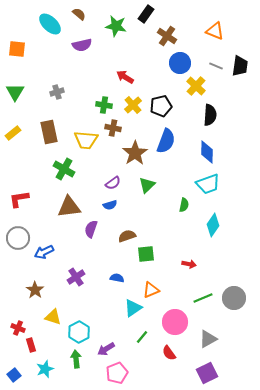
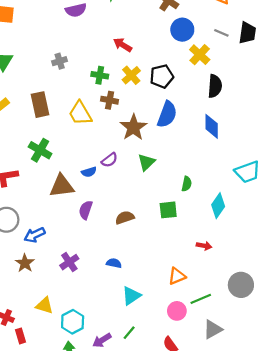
gray cross: (57, 92) -> (60, 61), moved
yellow trapezoid: (86, 140) -> (80, 113), turned 55
green cross: (64, 169) -> (40, 150), moved
cyan trapezoid: (208, 184) -> (247, 172), moved
blue semicircle: (110, 205) -> (89, 172), moved
green square: (146, 254) -> (168, 210), moved
red arrow: (189, 264) -> (204, 246), moved
brown star: (35, 290) -> (25, 263), moved
orange triangle: (151, 290) -> (177, 276), moved
green line: (203, 298) -> (201, 299), moved
pink circle: (175, 322) -> (177, 311), size x0.7
green line: (142, 337) -> (129, 333), moved

